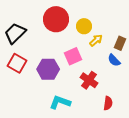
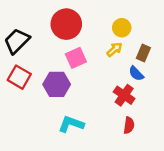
yellow circle: (84, 26) -> (122, 28), moved
pink square: (73, 56) -> (76, 58), moved
red cross: (89, 80) -> (124, 95), moved

